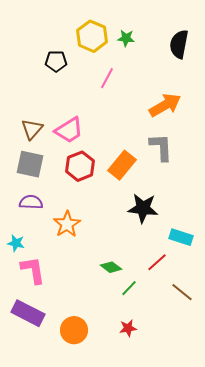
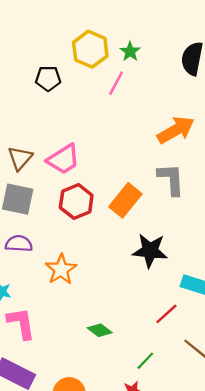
green star: (126, 38) -> (130, 52), turned 30
pink line: (107, 78) -> (116, 83), moved
green diamond: (111, 267) -> (100, 330), moved
green line: (129, 288) -> (145, 361), moved

